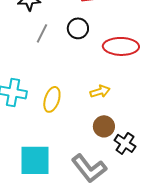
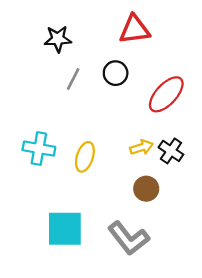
red ellipse: (121, 46) -> (166, 94), turned -48
black cross: (125, 143) -> (171, 151), moved

